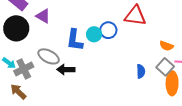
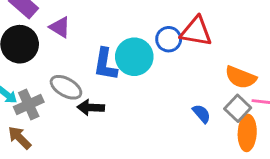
blue circle: (108, 30) -> (169, 39), moved
cyan circle: (94, 34) -> (134, 57), size x1.6
orange semicircle: (166, 46) -> (241, 77), size x1.5
blue semicircle: (141, 71) -> (202, 114), turned -40

